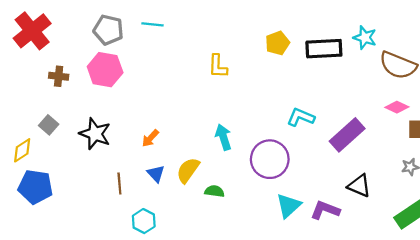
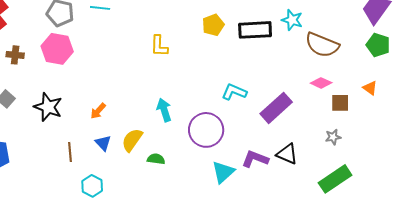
purple L-shape: (325, 210) -> (255, 159), moved

